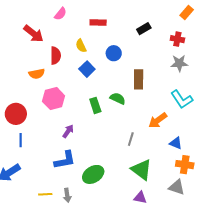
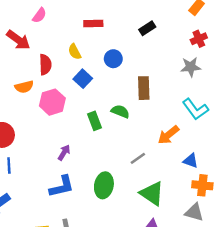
pink semicircle: (60, 14) -> (39, 15), moved
red cross: (177, 39) -> (199, 39), moved, turned -32
pink hexagon: (54, 99) -> (52, 102), moved
gray line: (131, 139) -> (138, 158), turned 40
green ellipse: (93, 174) -> (104, 185), moved, turned -45

